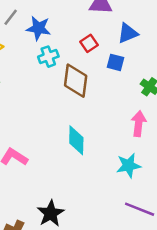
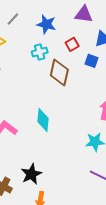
blue star: (38, 28) -> (46, 24), moved
cyan diamond: (76, 140) -> (43, 120), moved

